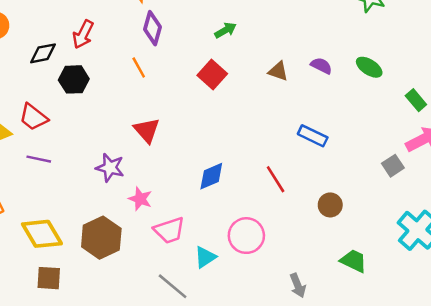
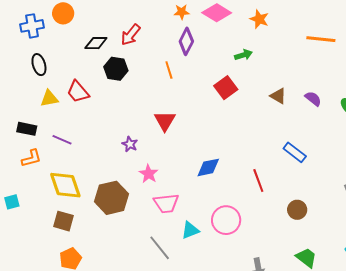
purple line: (39, 159) -> (62, 140), moved
purple star: (110, 168) -> (130, 144), size x0.7

